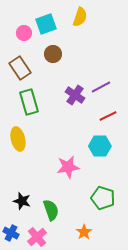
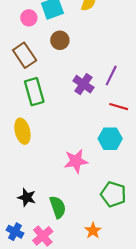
purple line: (101, 87) -> (111, 76), turned -36
red line: (108, 116) -> (119, 107), turned 42

